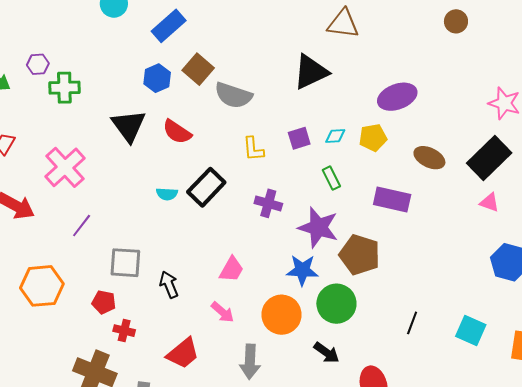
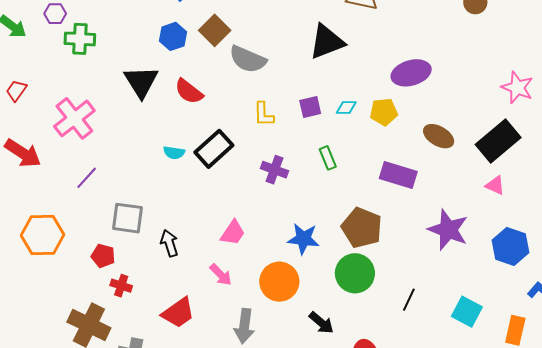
green rectangle: (331, 178) -> (328, 158), moved
purple star: (318, 227) -> (448, 230), moved
green circle: (336, 304) -> (355, 273), moved

